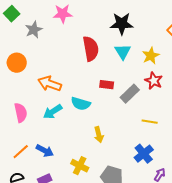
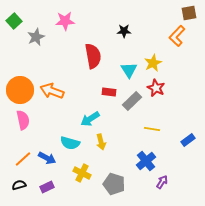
black star: (122, 24) -> (124, 31), size x0.6
cyan triangle: (123, 52) -> (129, 70), moved
orange circle: (17, 63) -> (20, 90), moved, size x1.4
cyan semicircle: (81, 104) -> (70, 143), moved
cyan arrow: (53, 112) -> (90, 119), moved

